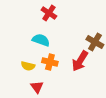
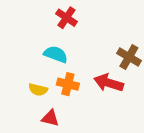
red arrow: (80, 61) -> (109, 83), turned 75
red triangle: (37, 87) -> (50, 118), turned -40

